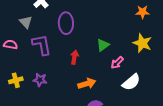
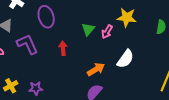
pink arrow: (117, 63) -> (107, 32), moved
purple star: (40, 80) -> (36, 88), moved
orange arrow: (87, 84) -> (96, 69), moved

